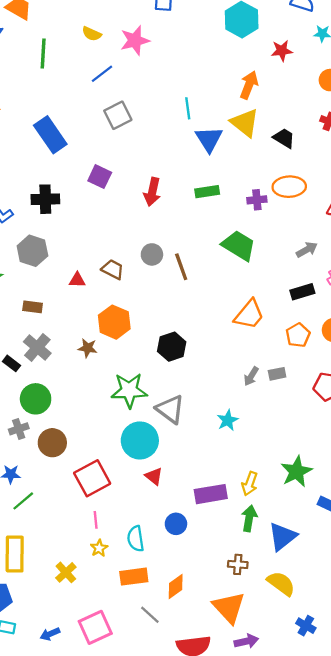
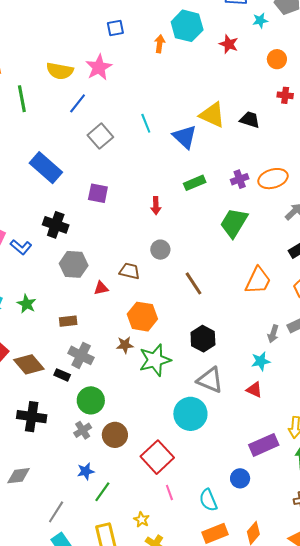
yellow semicircle: (92, 34) -> (60, 71), size x1.5
red star: (282, 51) -> (229, 44), turned -30
orange arrow: (249, 85) -> (160, 44), moved, size x0.7
cyan line: (188, 108) -> (146, 123), moved
orange ellipse: (289, 187) -> (273, 179), moved
red arrow: (152, 192) -> (156, 206), moved, size x0.7
black cross: (45, 199) -> (56, 225), turned 35
green trapezoid: (239, 245) -> (234, 223), turned -76
gray hexagon: (32, 251) -> (74, 264), moved
brown line: (181, 267) -> (194, 283), moved
black hexagon: (172, 347) -> (203, 339), moved
green star: (129, 390) -> (155, 360), moved
cyan star: (228, 420) -> (261, 361), moved, turned 30
red triangle: (154, 476) -> (254, 390), moved
yellow star: (99, 548) -> (142, 520), moved

